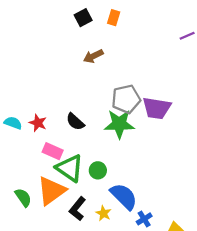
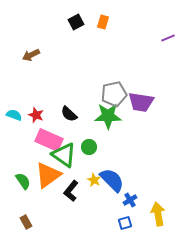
brown arrow: (93, 56) -> (31, 55), moved
pink rectangle: (53, 151) -> (49, 140), size x1.5
green circle: (98, 170) -> (89, 147), moved
yellow star: (103, 213) -> (94, 180), moved

